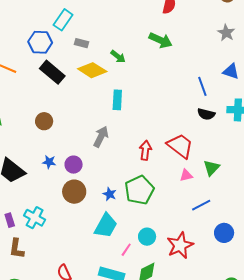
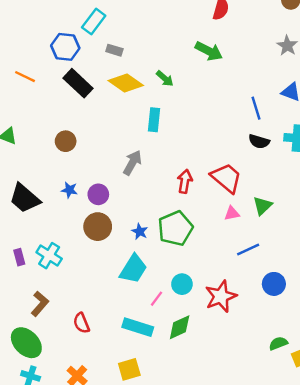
green arrow: (118, 57) -> (165, 79), moved
brown L-shape: (17, 249) -> (40, 304), moved, turned -150

